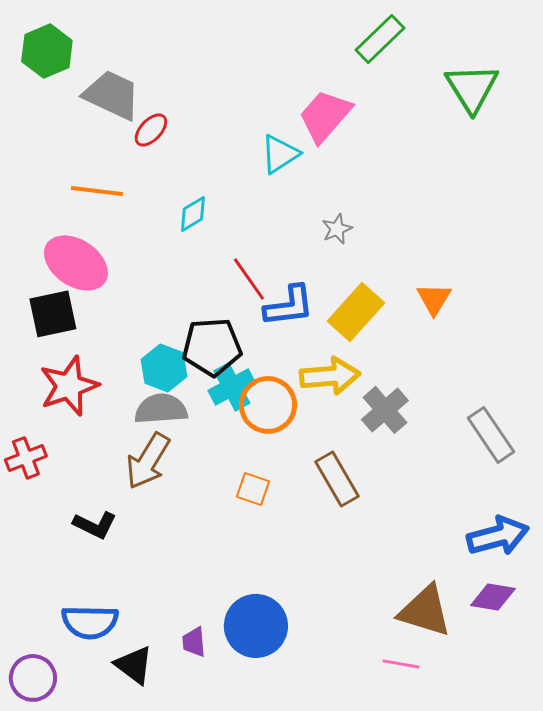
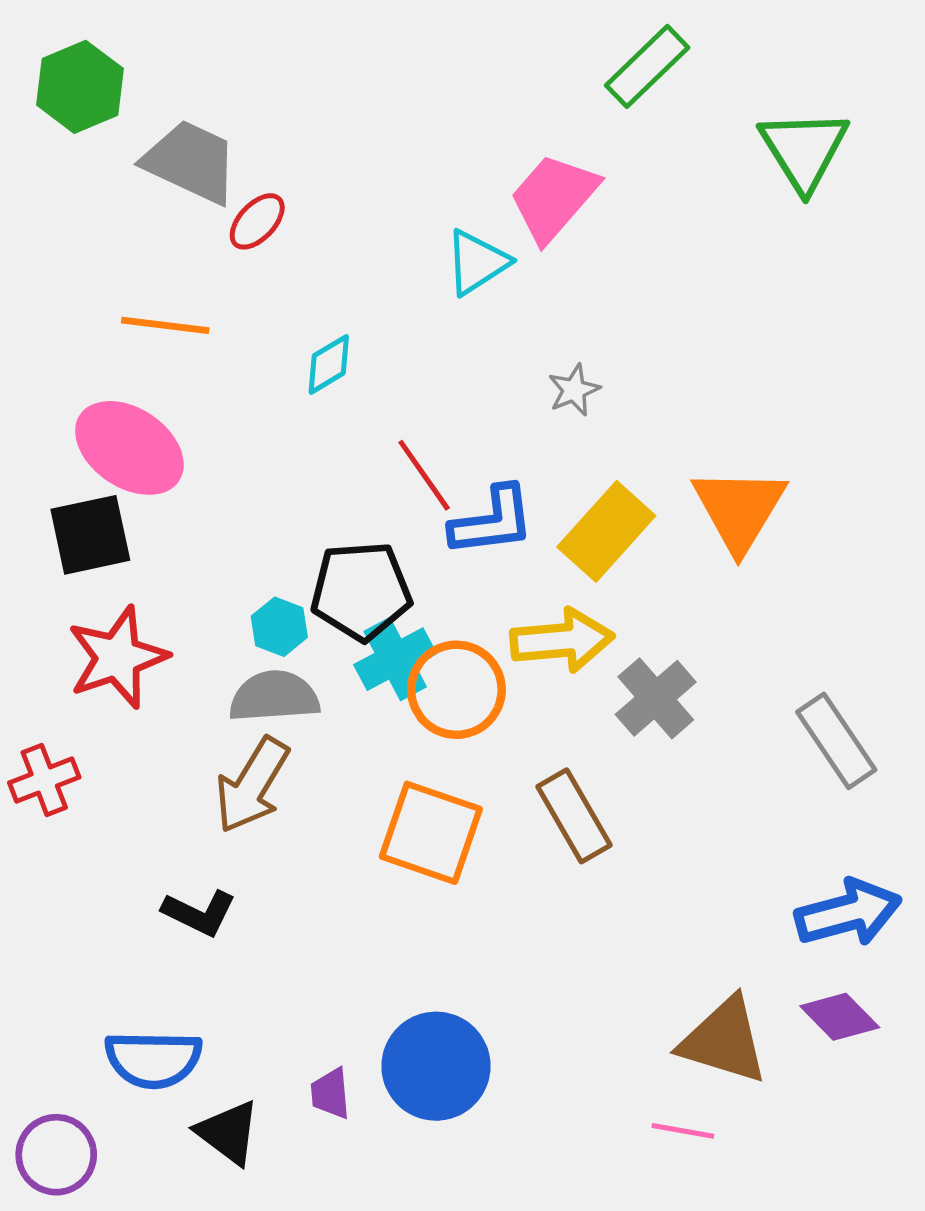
orange triangle: (434, 299) -> (739, 509), size x1.6
cyan hexagon: (164, 368) -> (279, 627), size x0.7
orange square: (253, 489) -> (431, 833), size x1.8
black L-shape: (95, 525) -> (199, 913), moved
purple diamond: (493, 597) -> (840, 1017), turned 36

